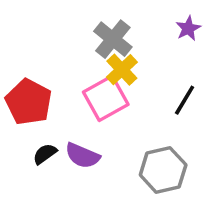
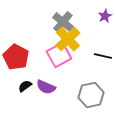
yellow cross: (122, 70) -> (68, 39), size x1.4
black line: (185, 100) -> (103, 56), turned 72

